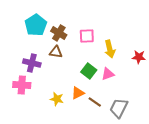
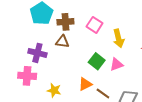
brown cross: (59, 33) -> (65, 22), turned -35
pink square: (87, 36) -> (95, 25), turned 35
yellow star: (57, 99) -> (54, 90), moved

